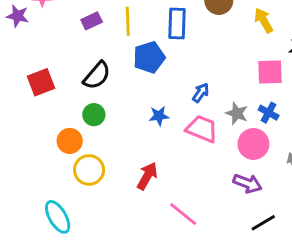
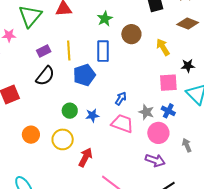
black semicircle: (97, 75) -> (45, 76), moved
green circle: (94, 115) -> (70, 111), moved
yellow circle: (89, 170) -> (63, 139), moved

